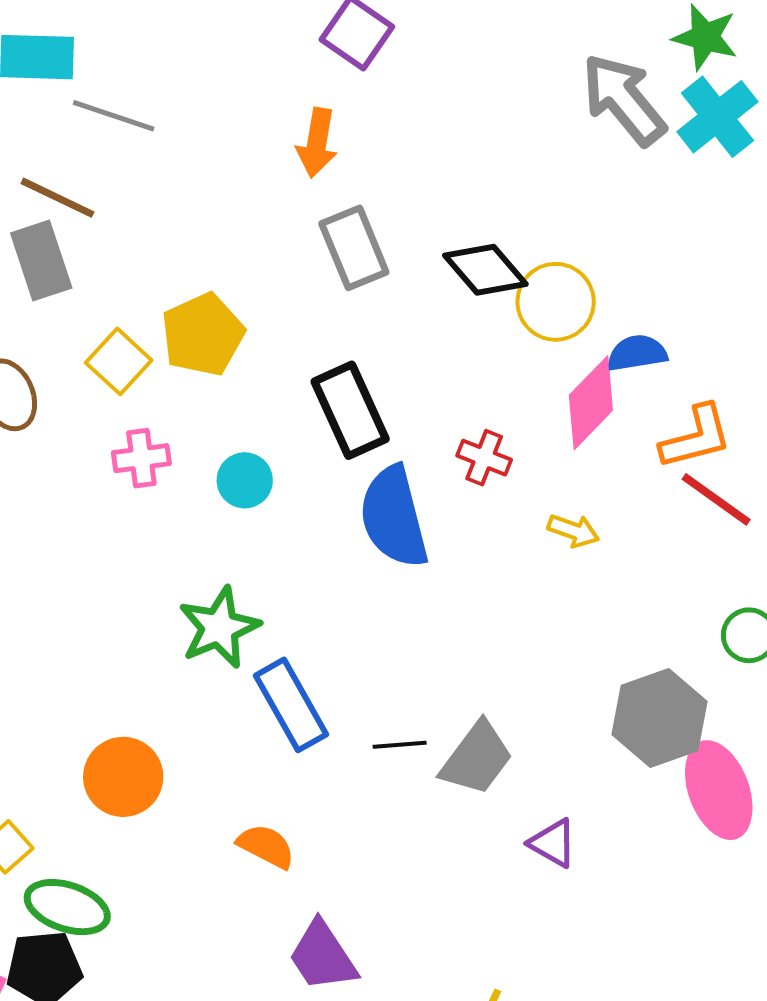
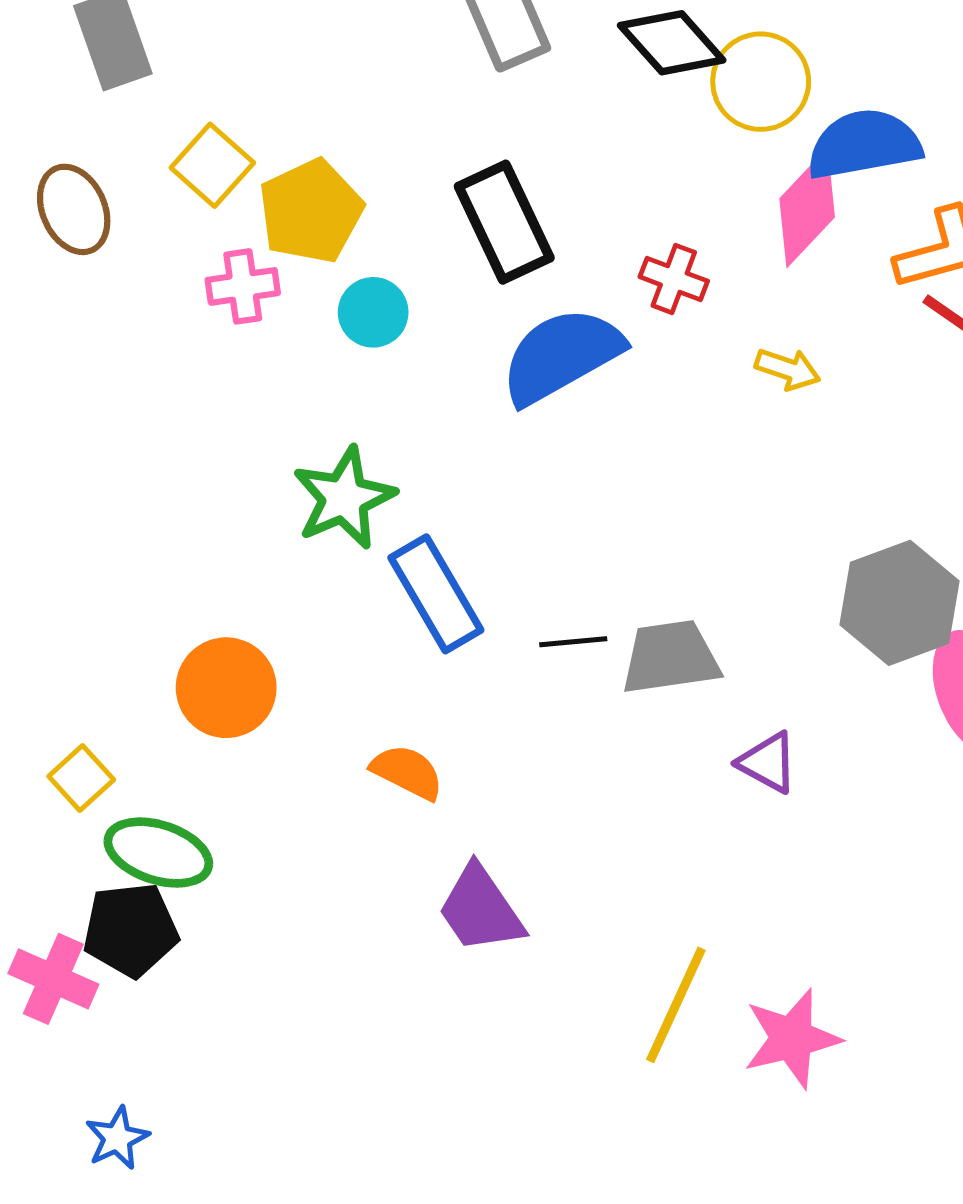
yellow pentagon: (203, 335) -> (311, 211), moved
blue semicircle: (637, 353) -> (864, 144), size x1.5
blue semicircle: (394, 517) -> (561, 356), turned 76
gray trapezoid: (477, 758) -> (670, 657), turned -134

